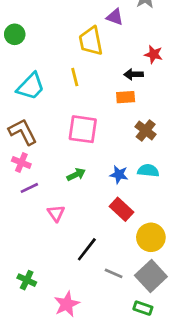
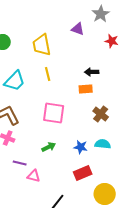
yellow trapezoid: (91, 41) -> (42, 45), moved
red star: (154, 54) -> (112, 41), moved
purple line: (29, 188) -> (20, 163), moved, turned 40
red rectangle: (122, 209) -> (83, 173), turned -66
pink triangle: (56, 213) -> (34, 176), turned -40

